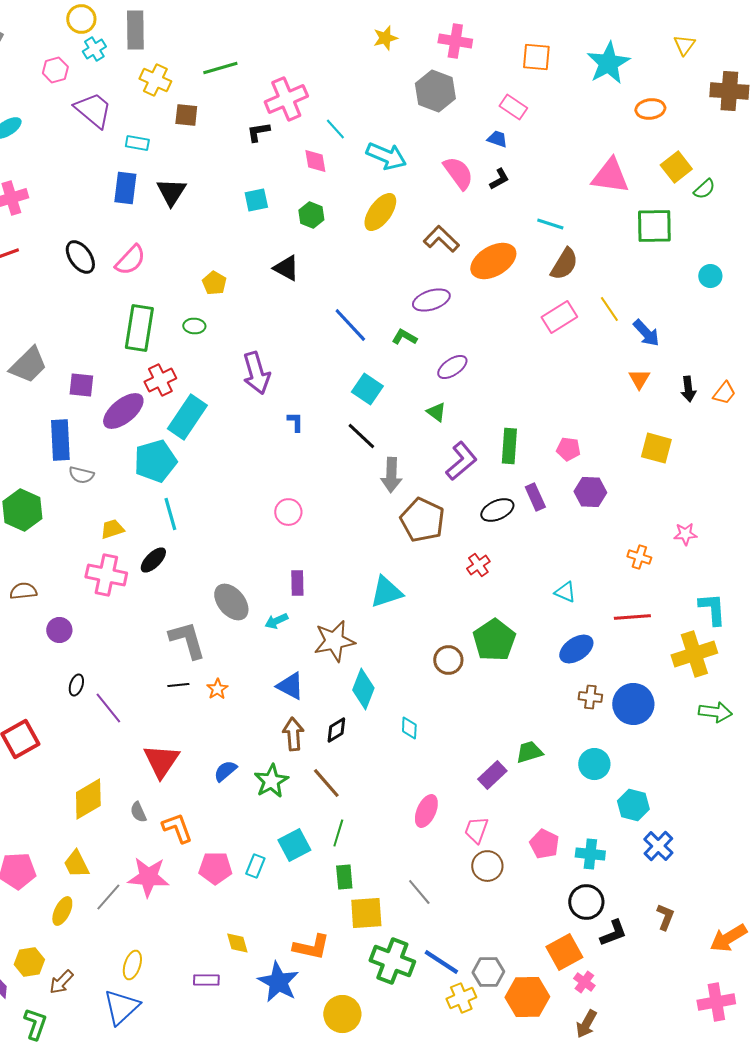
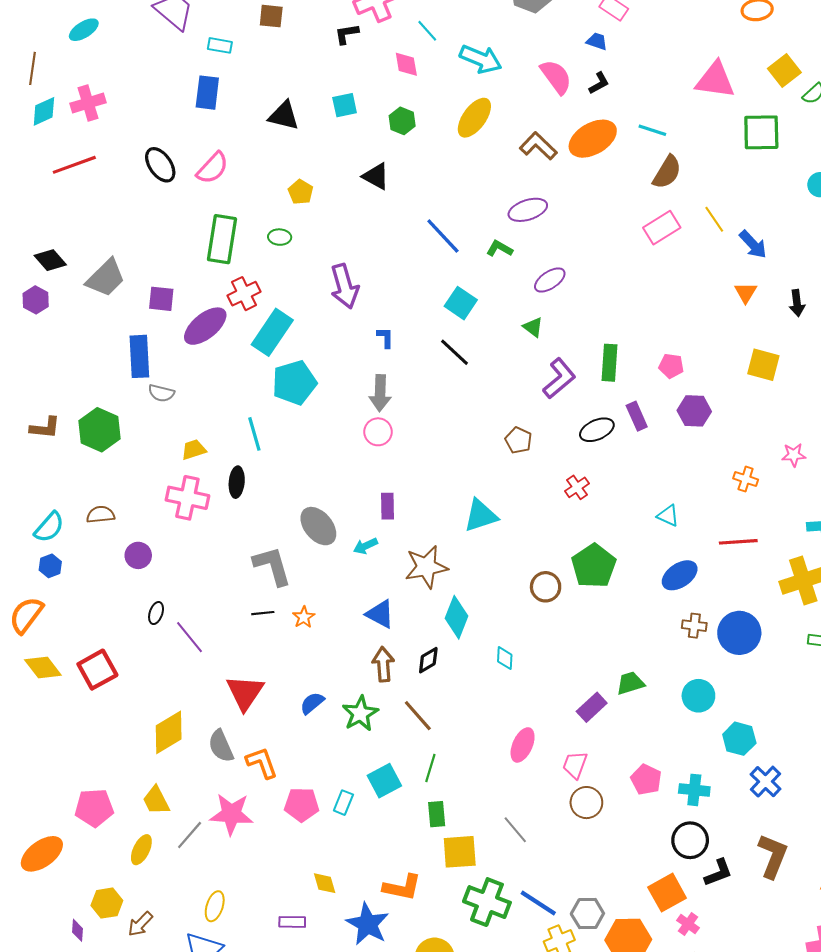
black triangle: (171, 192) -> (284, 116), moved, turned -48
orange ellipse: (493, 261) -> (593, 139), moved
cyan pentagon: (155, 461) -> (294, 383), moved
gray arrow: (391, 475) -> (380, 393), moved
brown pentagon: (422, 520) -> (518, 440), size x0.6
black ellipse: (153, 560) -> (237, 482), turned -40
gray semicircle: (138, 812) -> (221, 746), size x1.5
brown L-shape: (665, 917) -> (773, 856), size x1.6

